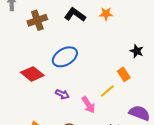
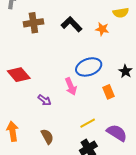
blue ellipse: (65, 57) -> (89, 67), moved
yellow line: (107, 91) -> (88, 123), moved
pink arrow: (88, 105) -> (71, 86), moved

